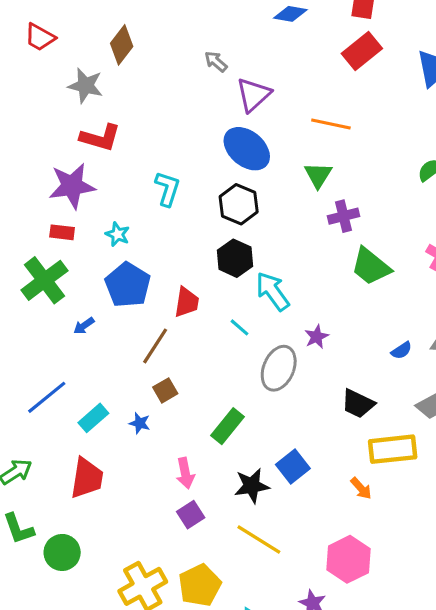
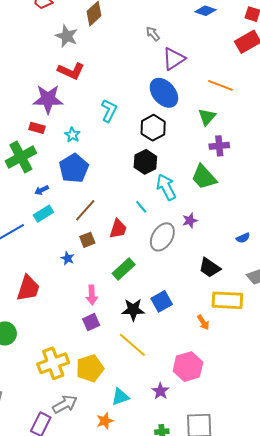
green trapezoid: (371, 266) -> (204, 177), moved
red trapezoid: (187, 302) -> (118, 229), moved
cyan rectangle: (93, 418) -> (43, 214), moved

